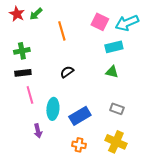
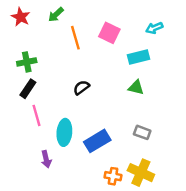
green arrow: (36, 14) -> (56, 15), moved
pink square: (100, 22) -> (109, 33), moved
cyan arrow: (127, 23) -> (154, 28), size x0.6
black rectangle: (23, 73) -> (28, 89), turned -49
orange cross: (79, 145) -> (113, 176), moved

